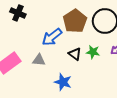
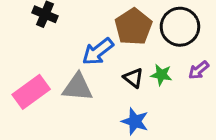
gray triangle: (39, 60) -> (78, 87), size x1.5
blue star: (63, 82) -> (135, 121), moved

